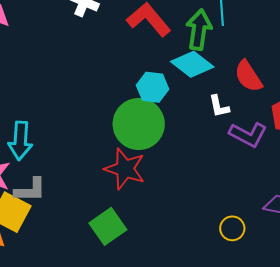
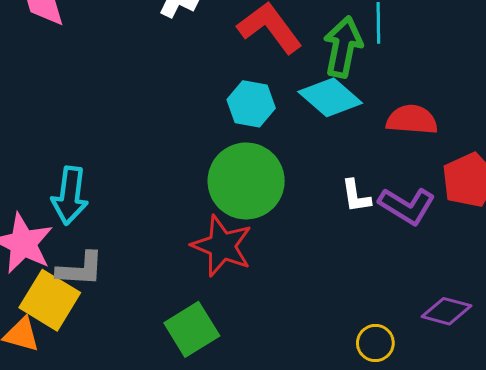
red semicircle: (248, 76) -> (412, 120), turned 124
cyan hexagon: (153, 87) -> (251, 104), moved
white L-shape: (219, 106) -> (356, 196), moved

